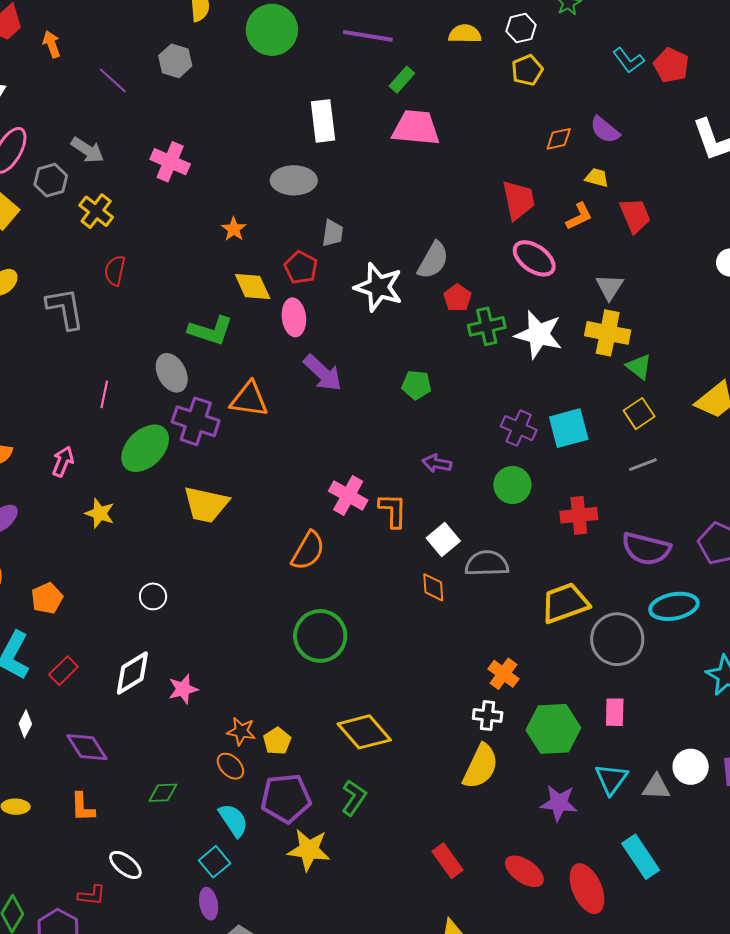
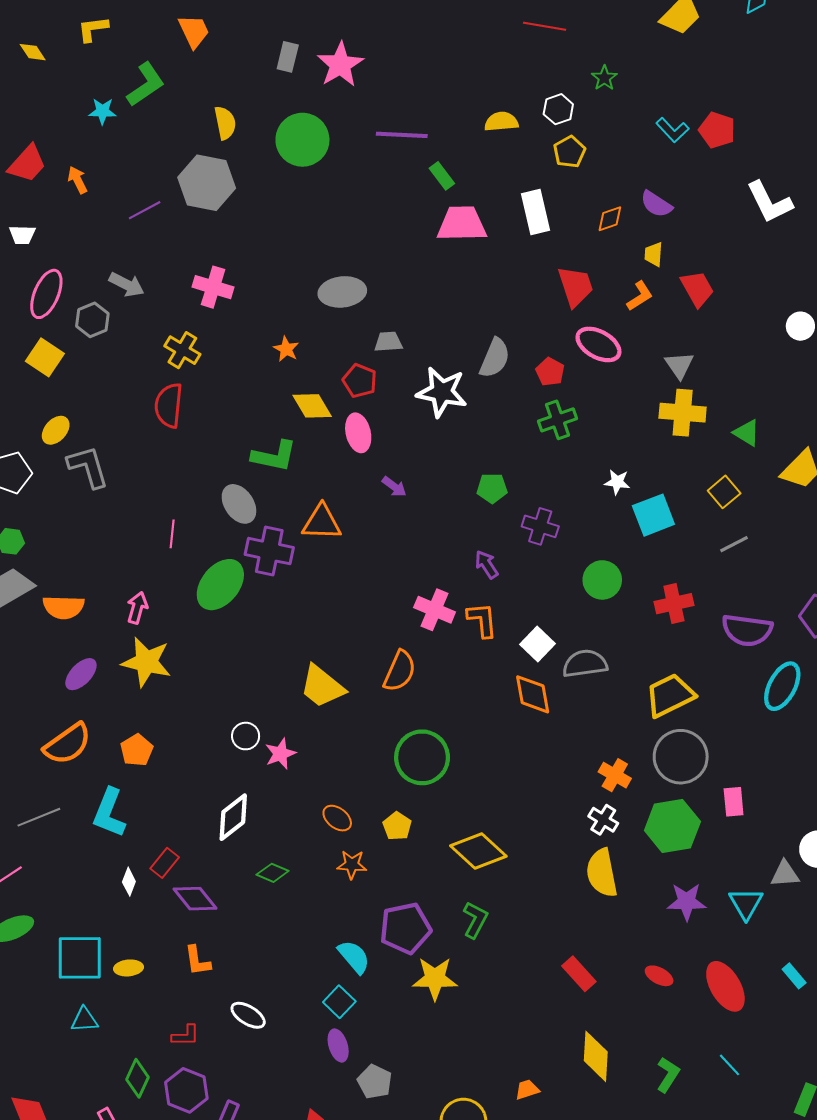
gray hexagon: (175, 61) -> (207, 183), size x1.6
green rectangle: (402, 80) -> (442, 176), turned -72
purple line: (113, 81) -> (145, 210), turned -64
white rectangle: (323, 121) -> (535, 212), moved
yellow trapezoid: (597, 178) -> (654, 254), turned -95
yellow cross: (96, 211) -> (182, 350), moved
gray trapezoid: (333, 233) -> (388, 342), turned -96
red semicircle: (115, 271) -> (169, 405), size x1.4
red pentagon: (457, 298) -> (550, 372), moved
gray L-shape: (65, 309) -> (88, 467), moved
white star: (539, 334) -> (617, 482), moved, size x0.5
green triangle: (639, 367) -> (747, 433), moved
purple arrow: (323, 373) -> (394, 487), size x0.6
purple cross: (519, 428) -> (540, 526), moved
purple arrow: (437, 463) -> (487, 565), moved, turned 52
yellow trapezoid: (206, 505) -> (322, 686), moved, turned 33
yellow star: (100, 513) -> (146, 662), moved, size x1.6
orange diamond: (433, 587) -> (533, 694), size x1.4
cyan ellipse: (674, 606) -> (782, 686), turned -45
gray circle: (617, 639) -> (681, 757), moved
red rectangle: (63, 671) -> (165, 863), moved
pink star: (183, 689) -> (280, 754), moved
white cross: (488, 715) -> (603, 820), turned 32
yellow pentagon: (277, 741) -> (397, 826), moved
orange ellipse: (230, 766) -> (337, 818), moved
yellow semicircle: (481, 766) -> (602, 873), turned 150
cyan triangle: (611, 779) -> (746, 903), moved
green diamond: (163, 793) -> (273, 873), moved, turned 32
cyan rectangle: (641, 857) -> (794, 976), moved, size x0.6
red ellipse: (524, 871) -> (659, 976), size x0.7
red L-shape: (92, 895) -> (186, 1035), moved

